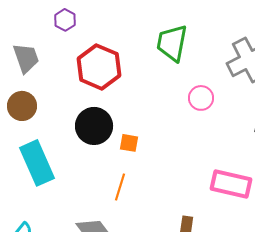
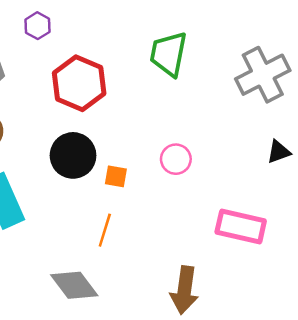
pink circle: (201, 98) -> (176, 159), moved

